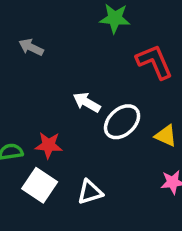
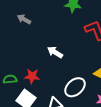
white ellipse: (122, 122) -> (75, 87), moved

